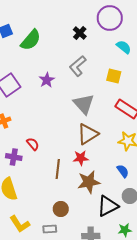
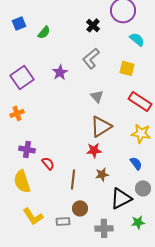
green semicircle: (31, 40) -> (44, 32), size x0.6
gray triangle: (84, 104) -> (97, 96), size x0.6
red semicircle: (33, 144) -> (48, 163), moved
brown line: (58, 169) -> (73, 179), moved
brown star: (89, 182) -> (102, 174), size x0.6
brown circle: (61, 209) -> (80, 208), moved

